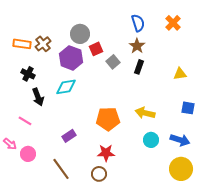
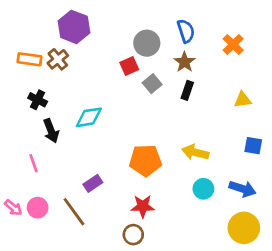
orange cross: (173, 23) -> (233, 44), moved
gray circle: (80, 34) -> (147, 43), moved
purple hexagon: (71, 58) -> (74, 27), moved
pink line: (25, 121) -> (34, 163), turned 40
pink arrow: (10, 144) -> (13, 208), moved
brown line: (61, 169) -> (74, 212), moved

